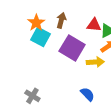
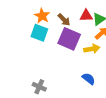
brown arrow: (61, 20) -> (64, 20), moved, turned 128
orange star: (36, 23) -> (42, 16), moved

